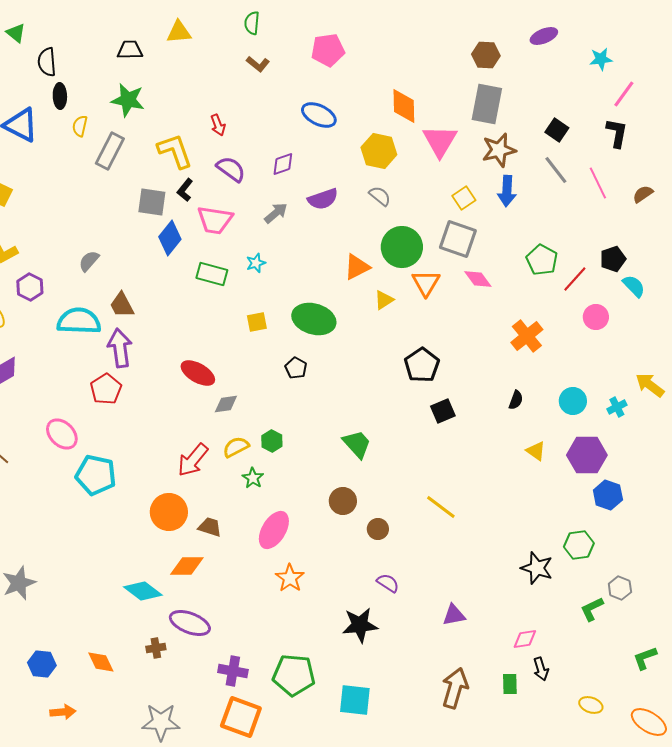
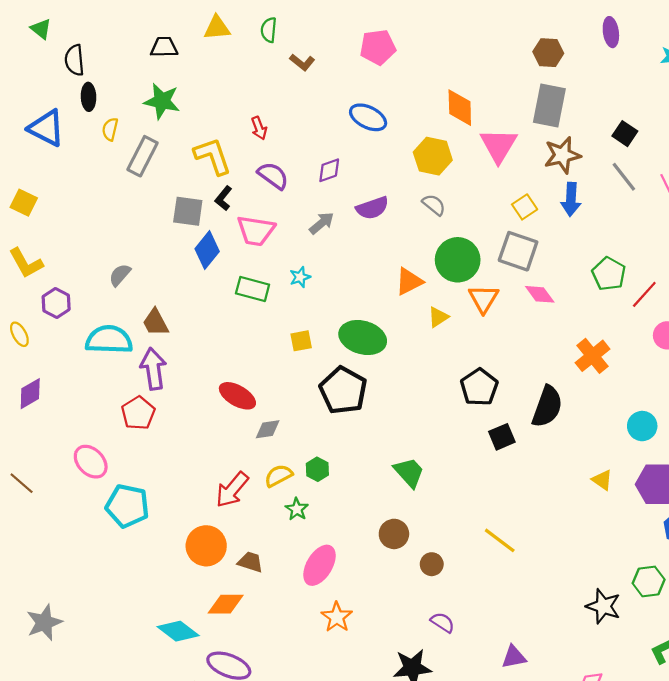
green semicircle: (252, 23) -> (269, 30), moved
purple ellipse: (544, 36) -> (611, 32), turned -76
black pentagon: (296, 368) -> (343, 390), size x2.0
black semicircle: (516, 400) -> (547, 407), moved, size x2.0

